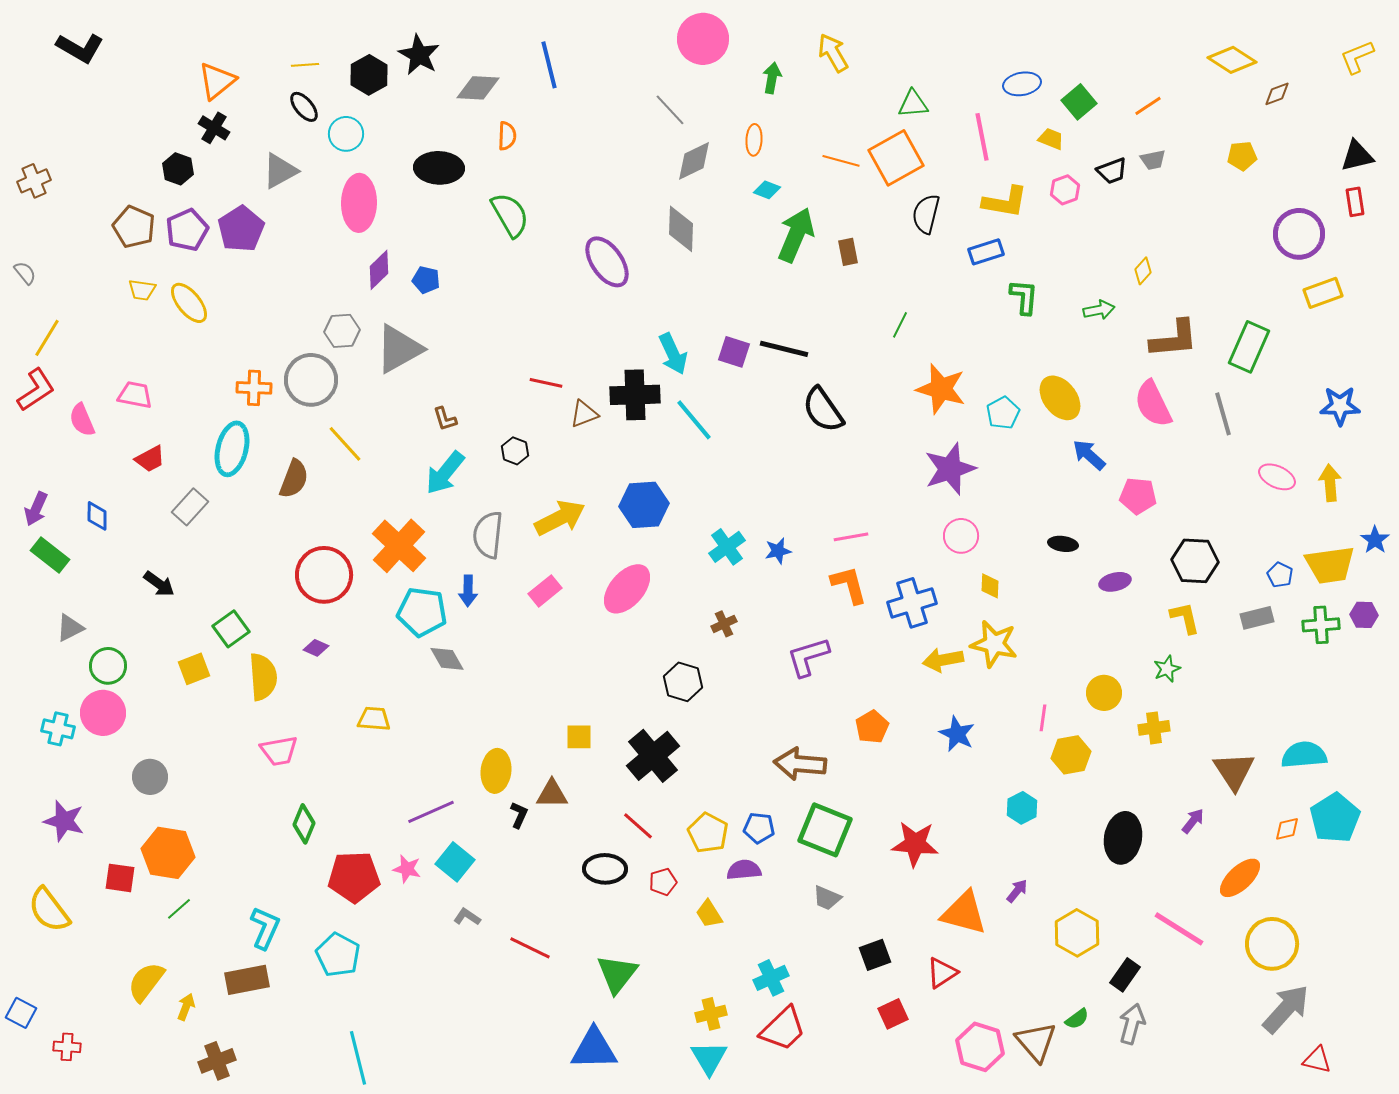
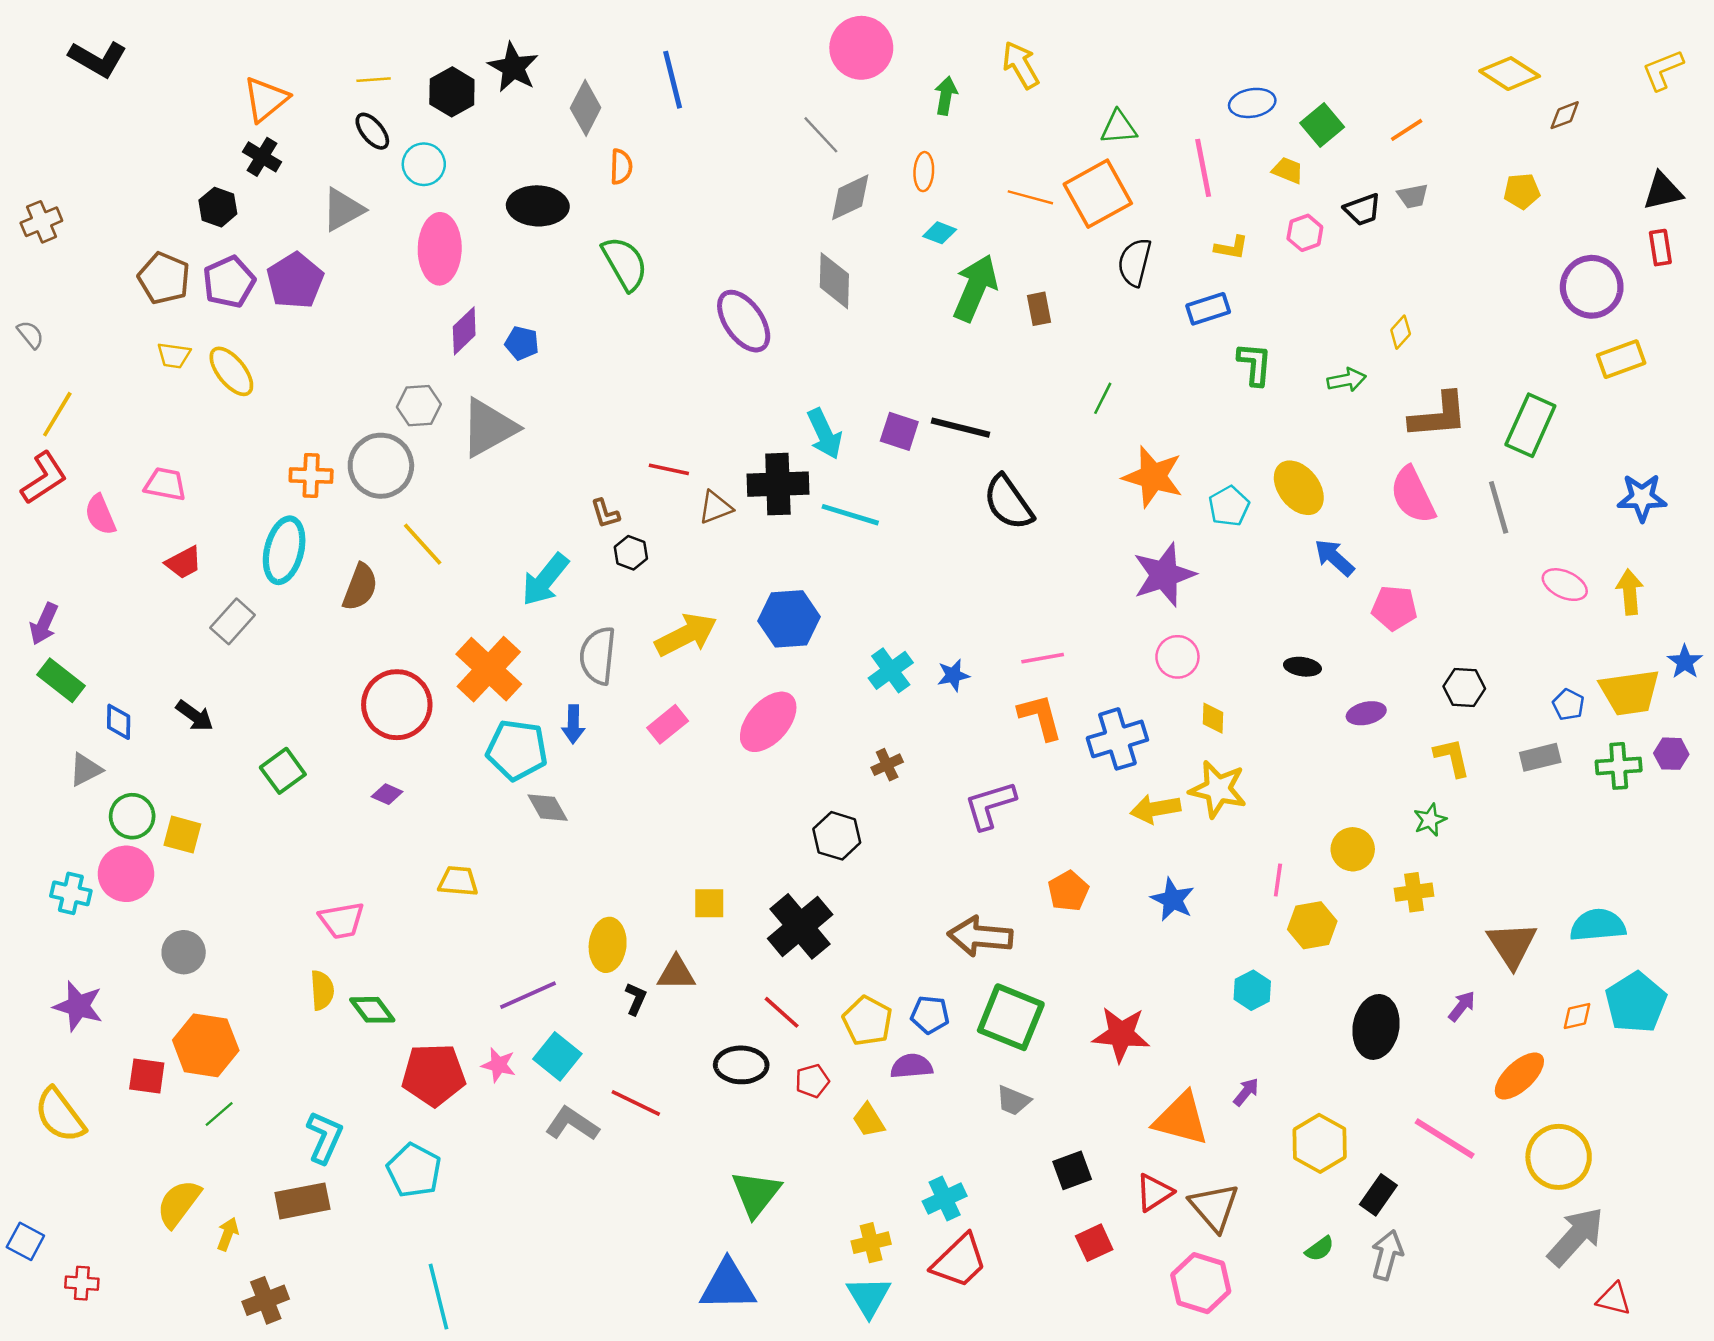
gray diamond: (478, 88) -> (586, 108), turned -66
yellow L-shape: (1005, 202) -> (1231, 248), size x0.6
brown L-shape: (445, 419) -> (605, 513), moved
cyan line: (694, 420) -> (850, 515), turned -33
blue diamond: (97, 516) -> (119, 722), moved
black hexagon: (1195, 561) -> (1464, 688), size x0.7
yellow square: (194, 669) -> (182, 835), moved, turned 36
yellow semicircle: (263, 677) -> (322, 990), moved, size x0.7
green diamond: (304, 824) -> (372, 1010), turned -60
gray L-shape: (467, 917) -> (572, 1124), size x1.6
red line: (530, 948) -> (636, 1103), moved
brown triangle: (1036, 1042) -> (1214, 1207), moved

